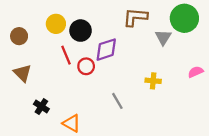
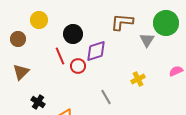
yellow circle: (56, 24) -> (39, 20), moved
brown triangle: (22, 73) -> (21, 72), turned 30
yellow cross: (153, 81) -> (138, 79), turned -32

